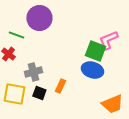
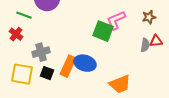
blue ellipse: (92, 70) -> (85, 63), moved
orange rectangle: (60, 86) -> (68, 66), size x1.5

